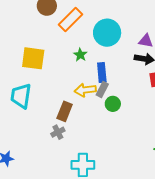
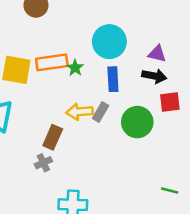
orange rectangle: (70, 19) -> (52, 62), moved, turned 35
blue rectangle: (102, 72) -> (113, 79), moved
green circle: (113, 104) -> (137, 122), moved, size x1.6

